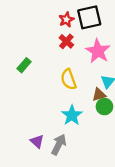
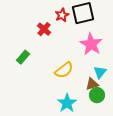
red cross: (66, 41) -> (44, 29), moved
yellow semicircle: (69, 79) -> (64, 70), turned -108

